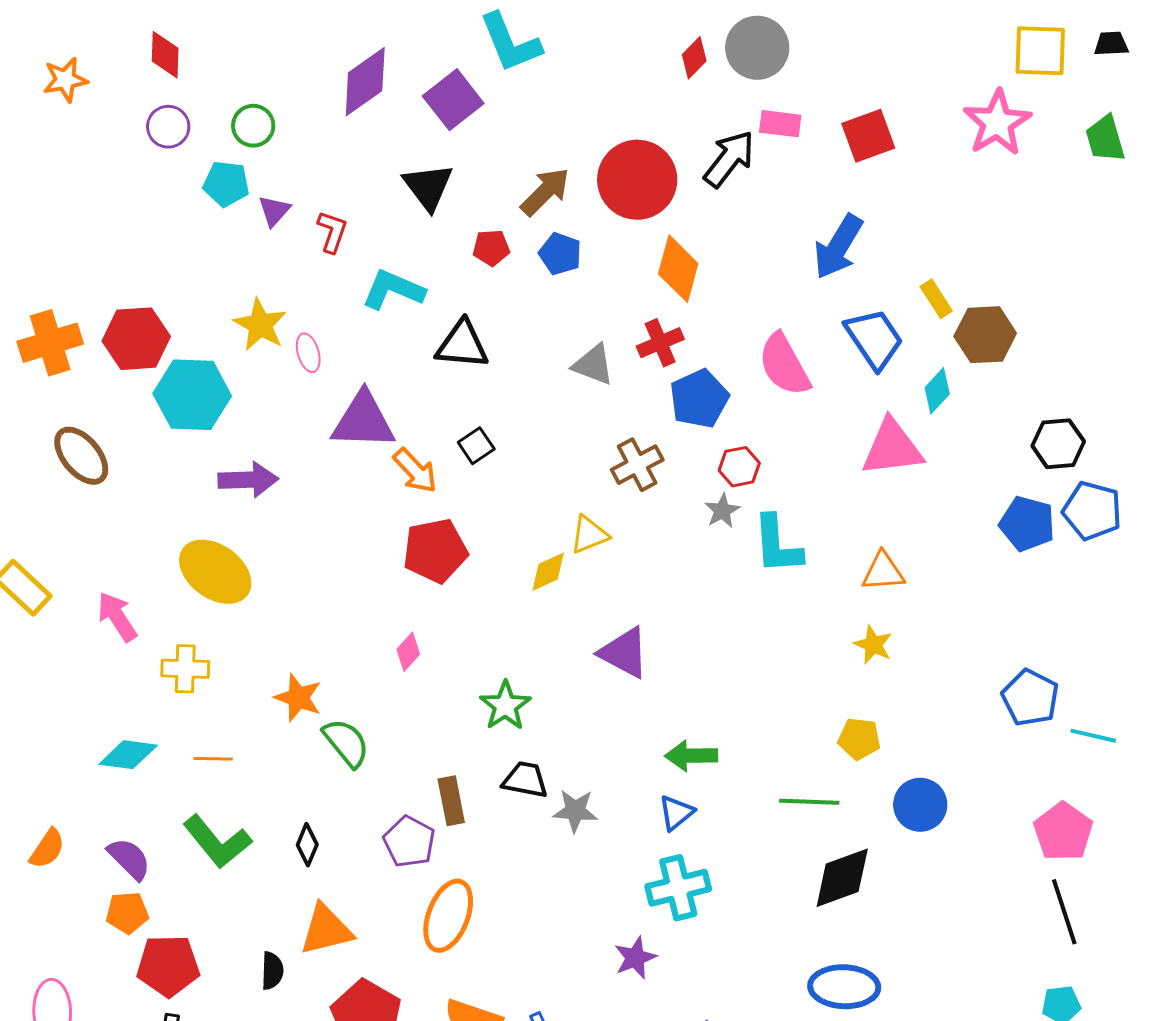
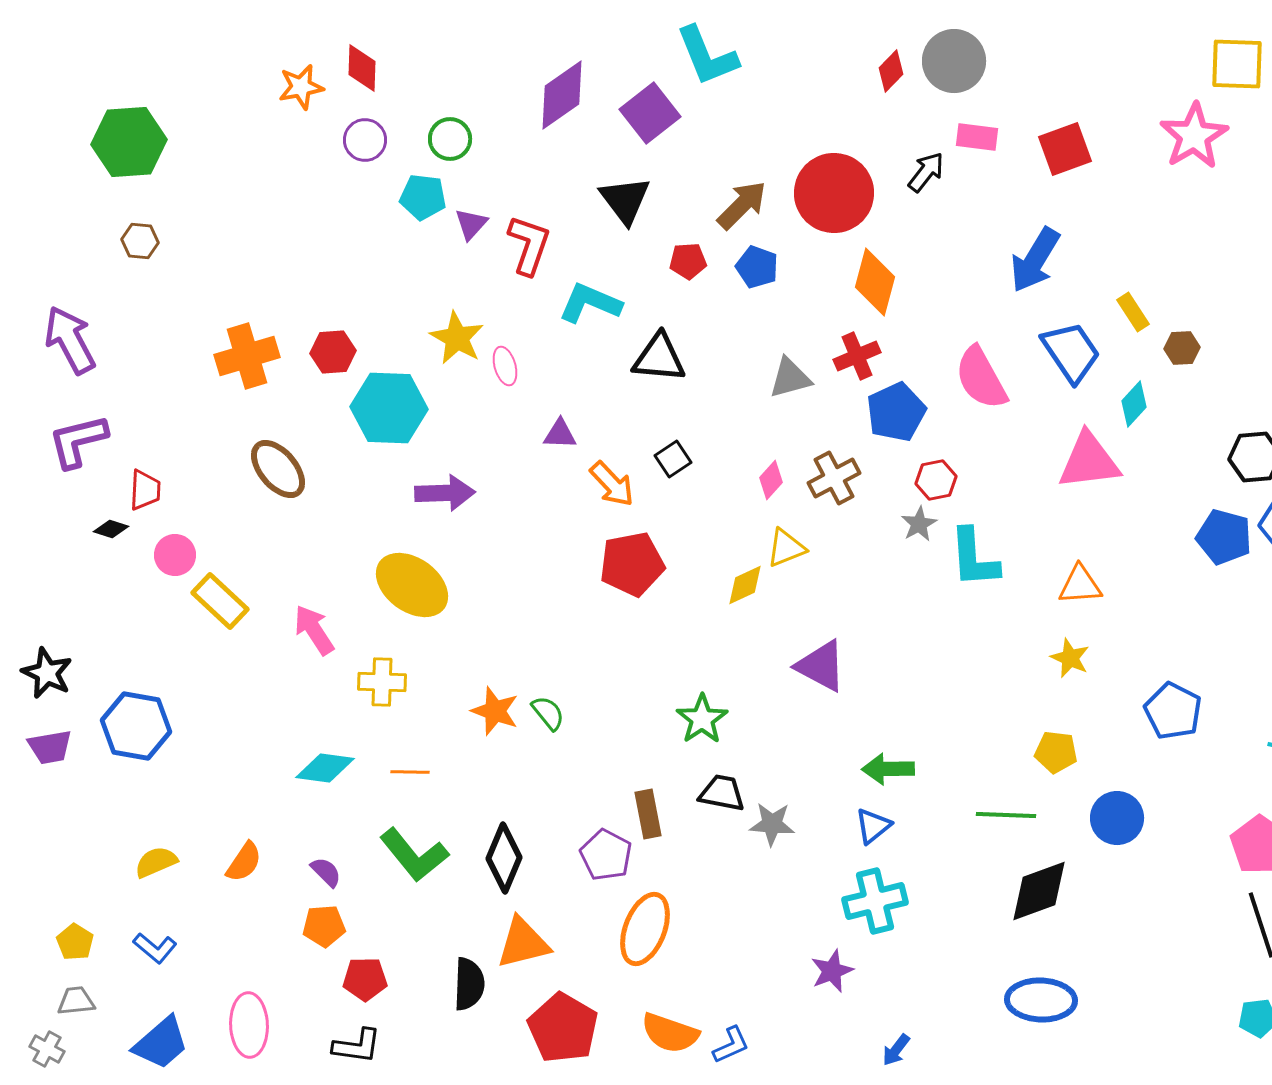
orange star: (65, 80) -> (301, 87), moved
black arrow: (729, 159) -> (926, 172), size x0.7
red L-shape: (332, 232) -> (529, 245), size x1.4
brown hexagon: (985, 335) -> (1182, 348), size x0.6
red hexagon: (136, 339) -> (333, 352), size x0.7
gray triangle: (593, 365) -> (790, 378), turned -36
purple triangle: (363, 421) -> (560, 434), size x0.5
pink diamond: (408, 652) -> (771, 480), moved
blue pentagon: (1030, 698) -> (1173, 711), moved
green semicircle: (346, 743) -> (548, 713), moved, size x0.7
black diamond: (307, 845) -> (504, 858), size x1.6
purple semicircle: (129, 859) -> (326, 872), size x0.7
red pentagon: (168, 966) -> (365, 979), size x0.7
black semicircle: (272, 971) -> (469, 984), size x1.4

